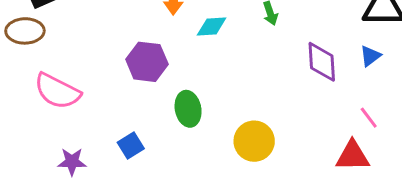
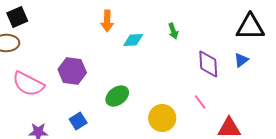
purple hexagon: (147, 62) -> (72, 71), moved
green ellipse: (188, 109) -> (117, 96), turned 65
pink line: (369, 118) -> (200, 102), moved

